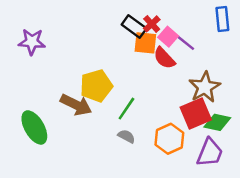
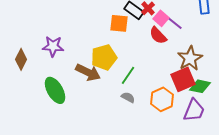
purple star: (32, 42) -> (53, 46), moved
orange square: (145, 43) -> (119, 23), moved

